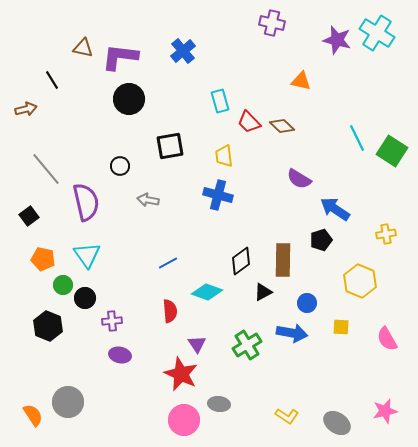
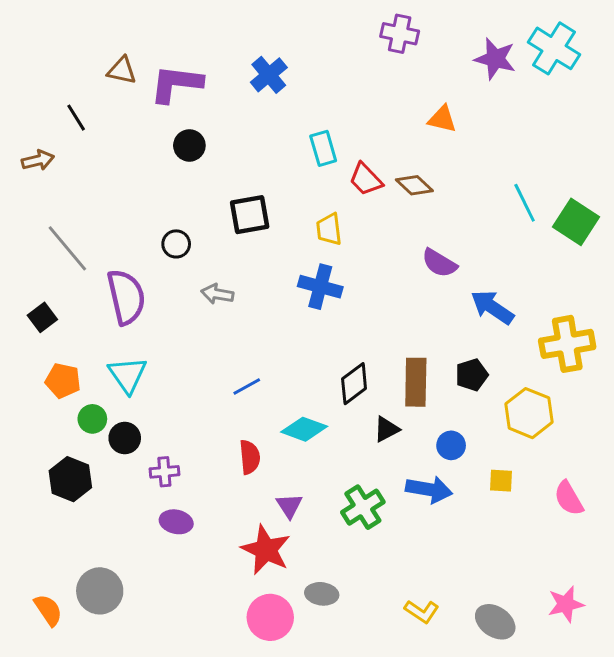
black circle: (129, 99) -> (189, 145), size x0.7
yellow cross: (386, 234) -> (567, 344), size x1.8
black pentagon: (321, 240) -> (472, 375), moved

